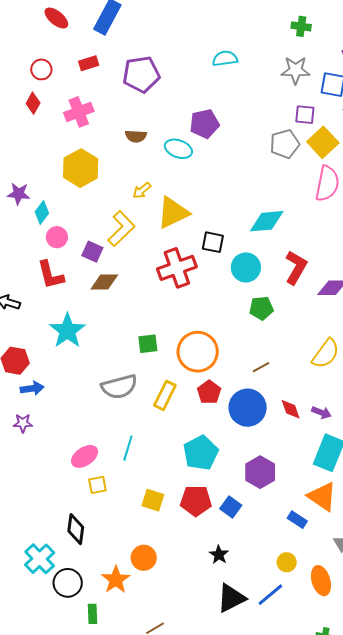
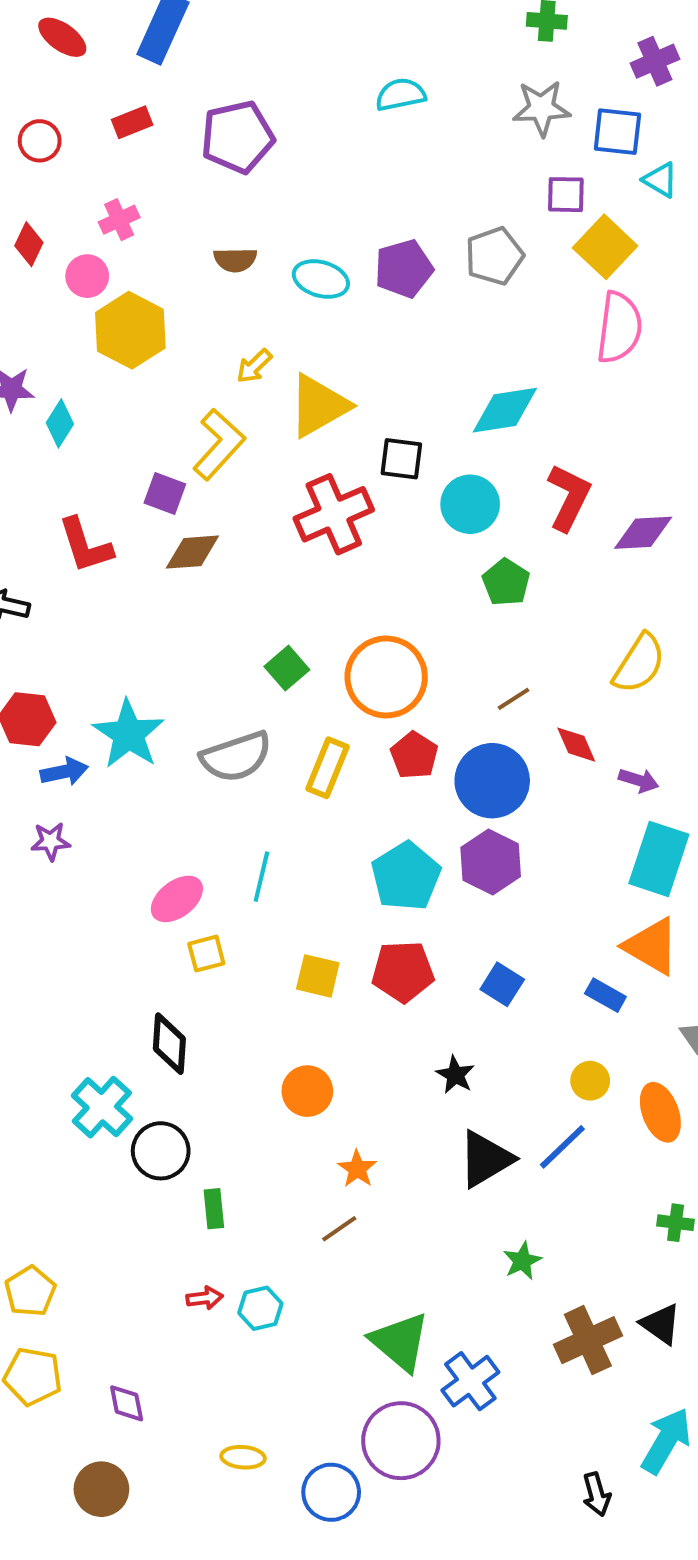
red diamond: (33, 103) -> (29, 244), moved
pink cross: (79, 112) -> (119, 220), size x0.7
purple pentagon: (204, 124) -> (404, 269), moved
gray pentagon: (285, 144) -> (494, 256), moved
pink circle: (57, 237) -> (87, 276), moved
green pentagon: (261, 308) -> (506, 582), turned -30
cyan star: (67, 331) -> (129, 734), moved
green square: (148, 344) -> (287, 668), turned -30
red diamond: (291, 409) -> (576, 745), moved
purple hexagon: (260, 472) -> (491, 862), moved
blue square: (231, 507) -> (502, 984), moved
orange star: (116, 580) -> (357, 1169), moved, size x0.7

